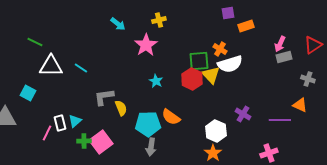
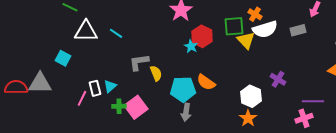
gray rectangle: (284, 57) -> (298, 30), moved
red hexagon: (192, 79) -> (202, 36), moved
purple line: (280, 120) -> (313, 101), moved

